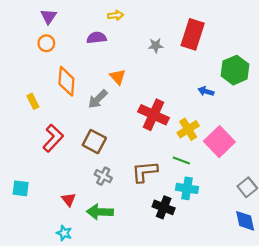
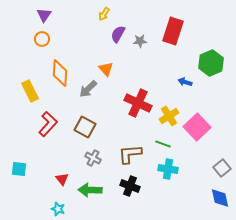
yellow arrow: (116, 15) -> (104, 14), turned 128
purple semicircle: (97, 38) -> (118, 34), moved, turned -54
yellow rectangle: (33, 101) -> (30, 91), size x1.5
black cross: (164, 207) -> (130, 186), moved

